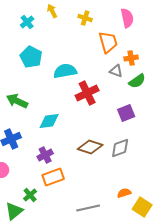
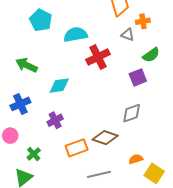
green semicircle: (137, 81) -> (151, 55), moved
brown diamond: (90, 147) -> (105, 138), moved
orange rectangle: (53, 177) -> (77, 148), moved
green cross: (30, 195) -> (34, 154), moved

